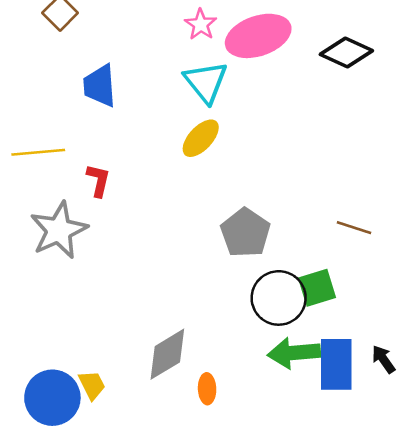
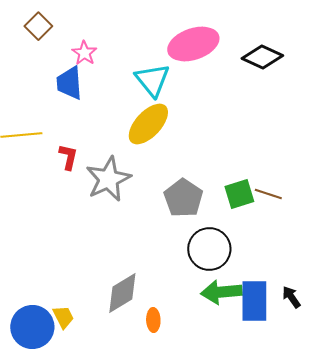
pink star: (201, 24) -> (84, 53), moved
yellow ellipse: (201, 138) -> (148, 124), size x1.4
gray star: (59, 230) -> (108, 179), moved
green square: (317, 288) -> (239, 194), moved

